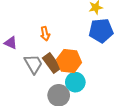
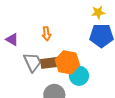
brown rectangle: (52, 63) -> (50, 63), turned -66
cyan circle: (75, 82) -> (79, 76), moved

